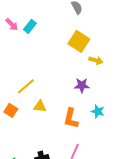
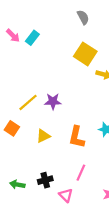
purple star: (82, 85) -> (53, 101), moved
yellow triangle: (40, 106) -> (43, 136), moved, turned -32

